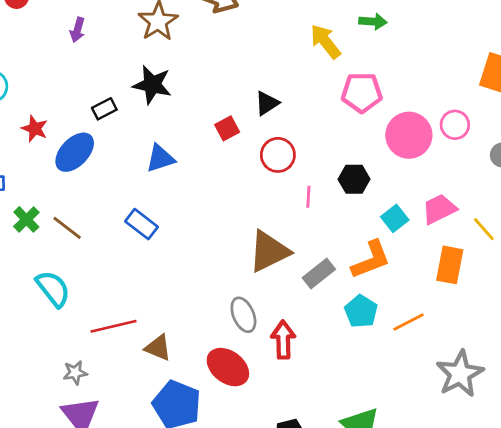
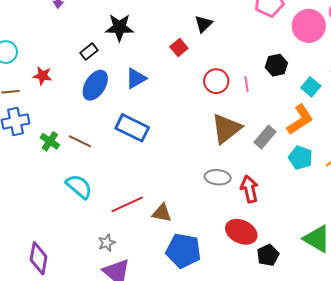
blue ellipse: (75, 152) -> (95, 85), moved
red circle: (278, 155) -> (216, 81), moved
blue rectangle: (141, 224) -> (132, 128), size x1.4
gray ellipse: (243, 315) -> (218, 177), turned -50
red ellipse: (228, 367) -> (241, 232), moved

